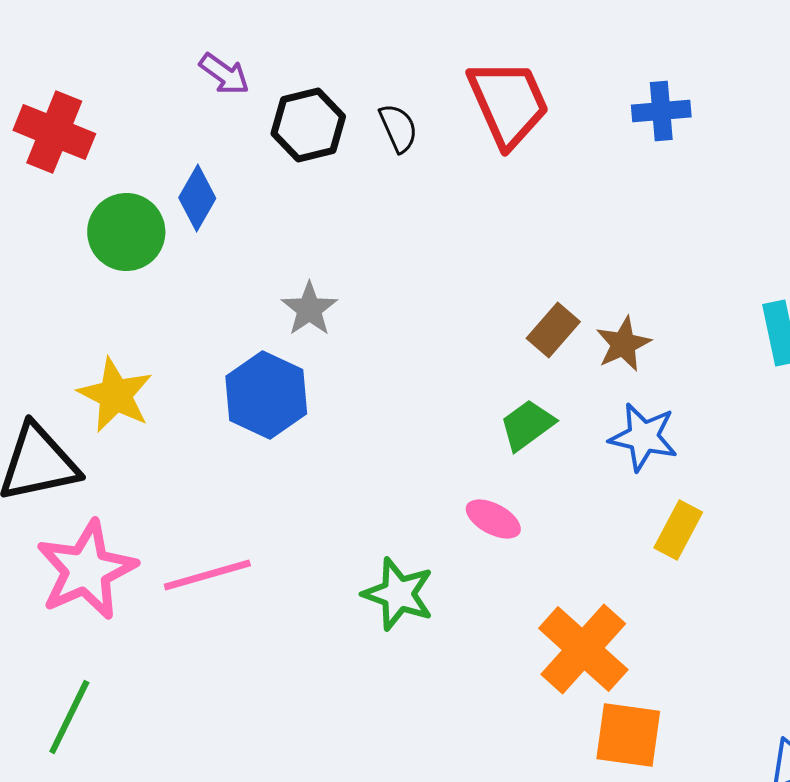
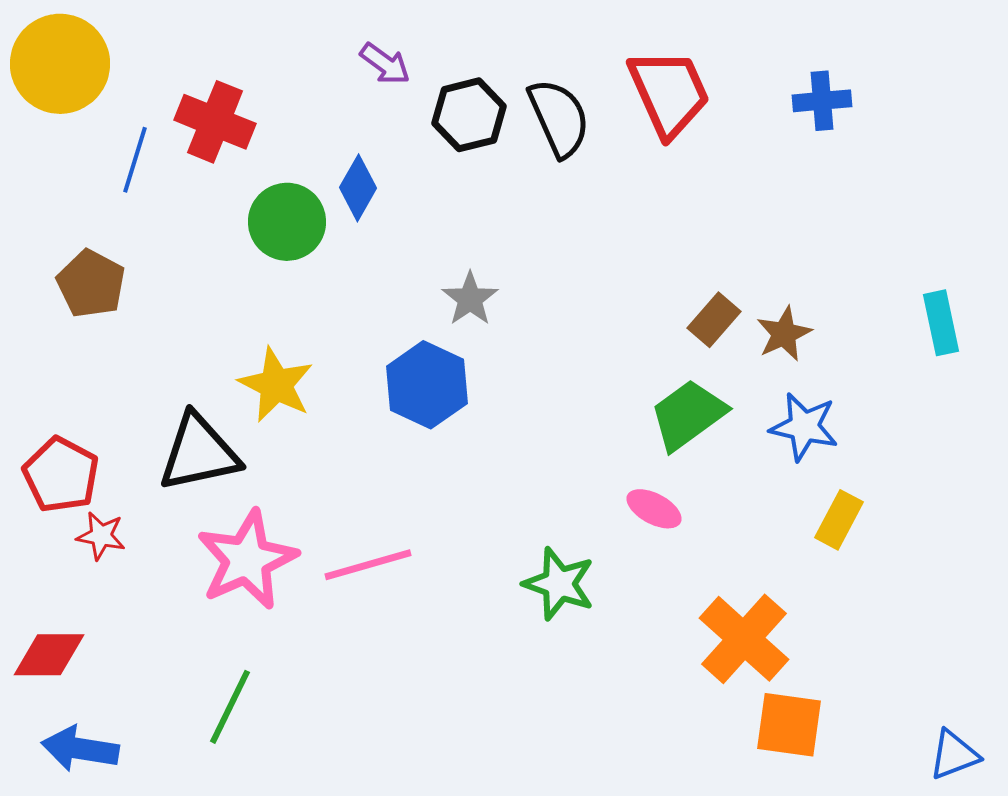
black semicircle: (398, 128) -> (559, 118), size x1.6
green trapezoid: (527, 425) -> (688, 415), size x1.4

